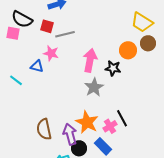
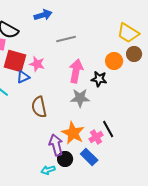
red square: (47, 26) -> (15, 61), moved, size x1.6
gray line: (65, 34) -> (66, 39), moved
blue triangle: (37, 66) -> (23, 77), turned -40
gray star: (94, 87) -> (80, 98), turned 30
brown semicircle: (44, 129) -> (39, 107), moved

